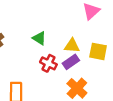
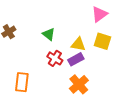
yellow square: (98, 51) -> (102, 41), moved

